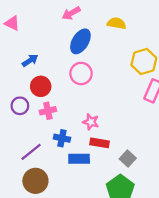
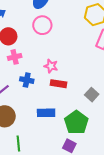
blue rectangle: (79, 159) -> (46, 113), moved
gray square: (128, 159) -> (92, 95), moved

